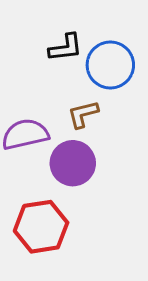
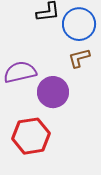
brown L-shape: (83, 114) -> (79, 58), moved

